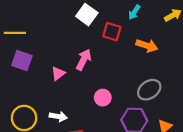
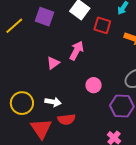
yellow line: (15, 33) -> (14, 26), turned -42
purple square: (22, 61) -> (45, 17), moved

